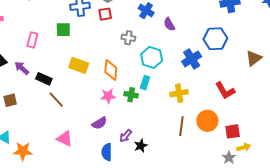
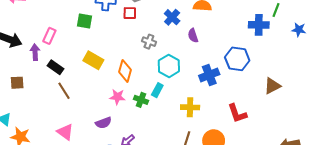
pink rectangle: (32, 40) -> (49, 36), moved
purple arrow: (22, 68) -> (35, 52), turned 35

